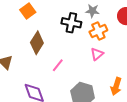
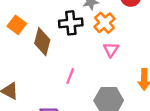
brown diamond: (37, 43) -> (42, 42), moved

